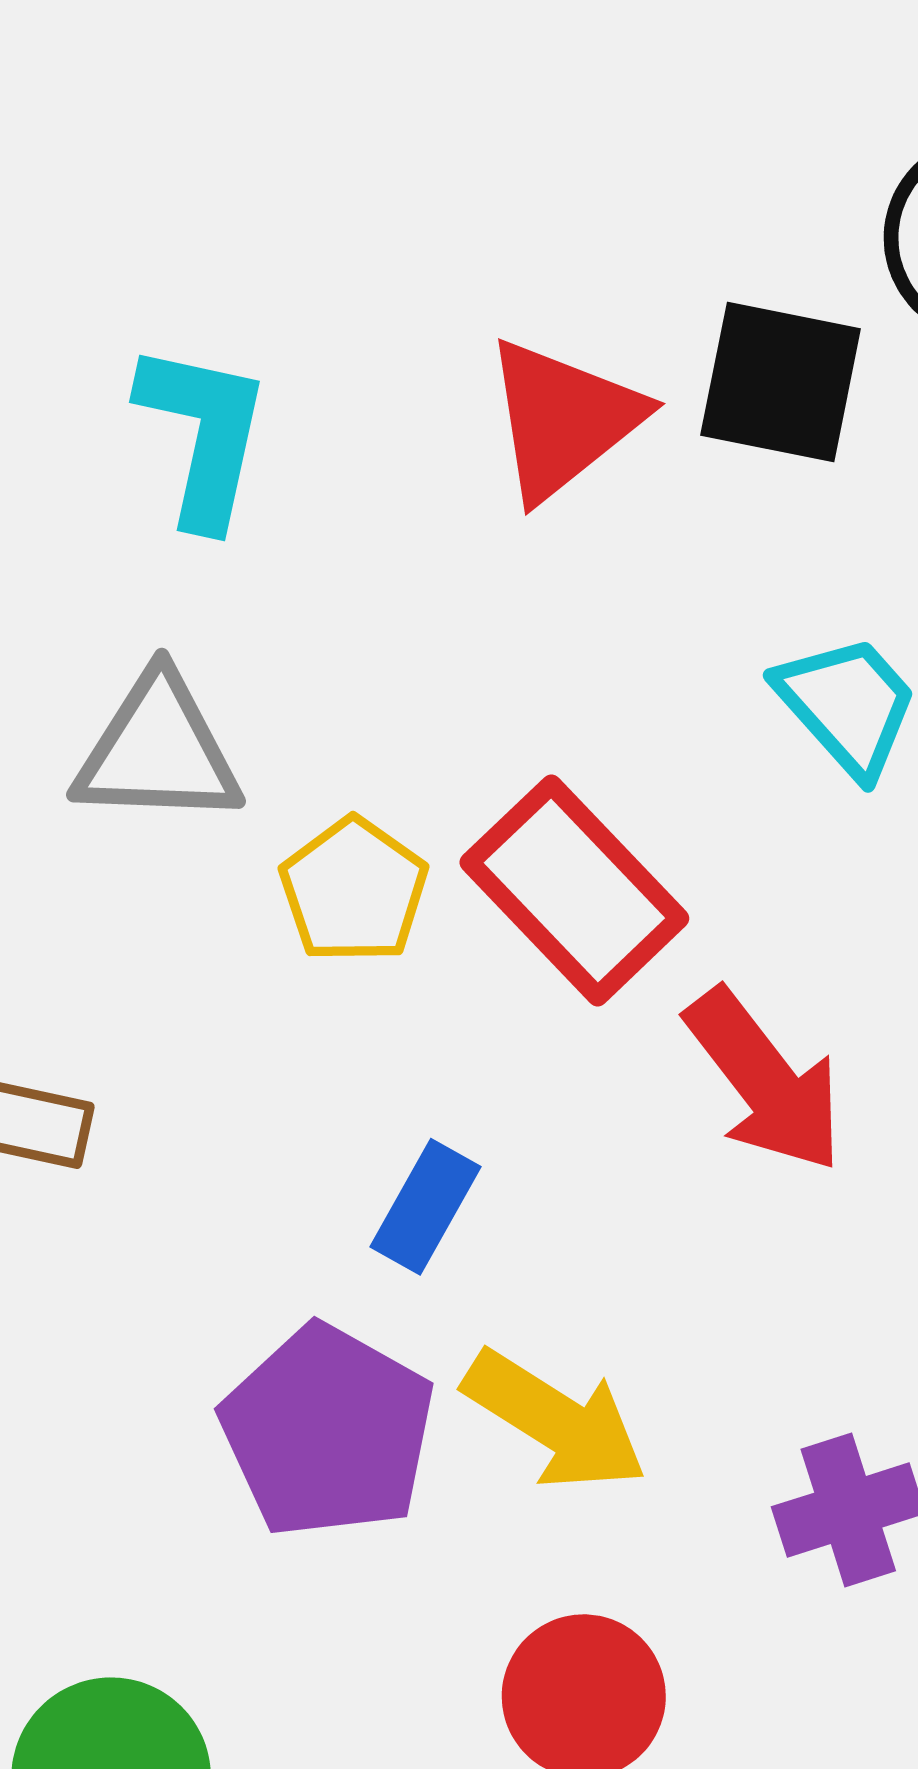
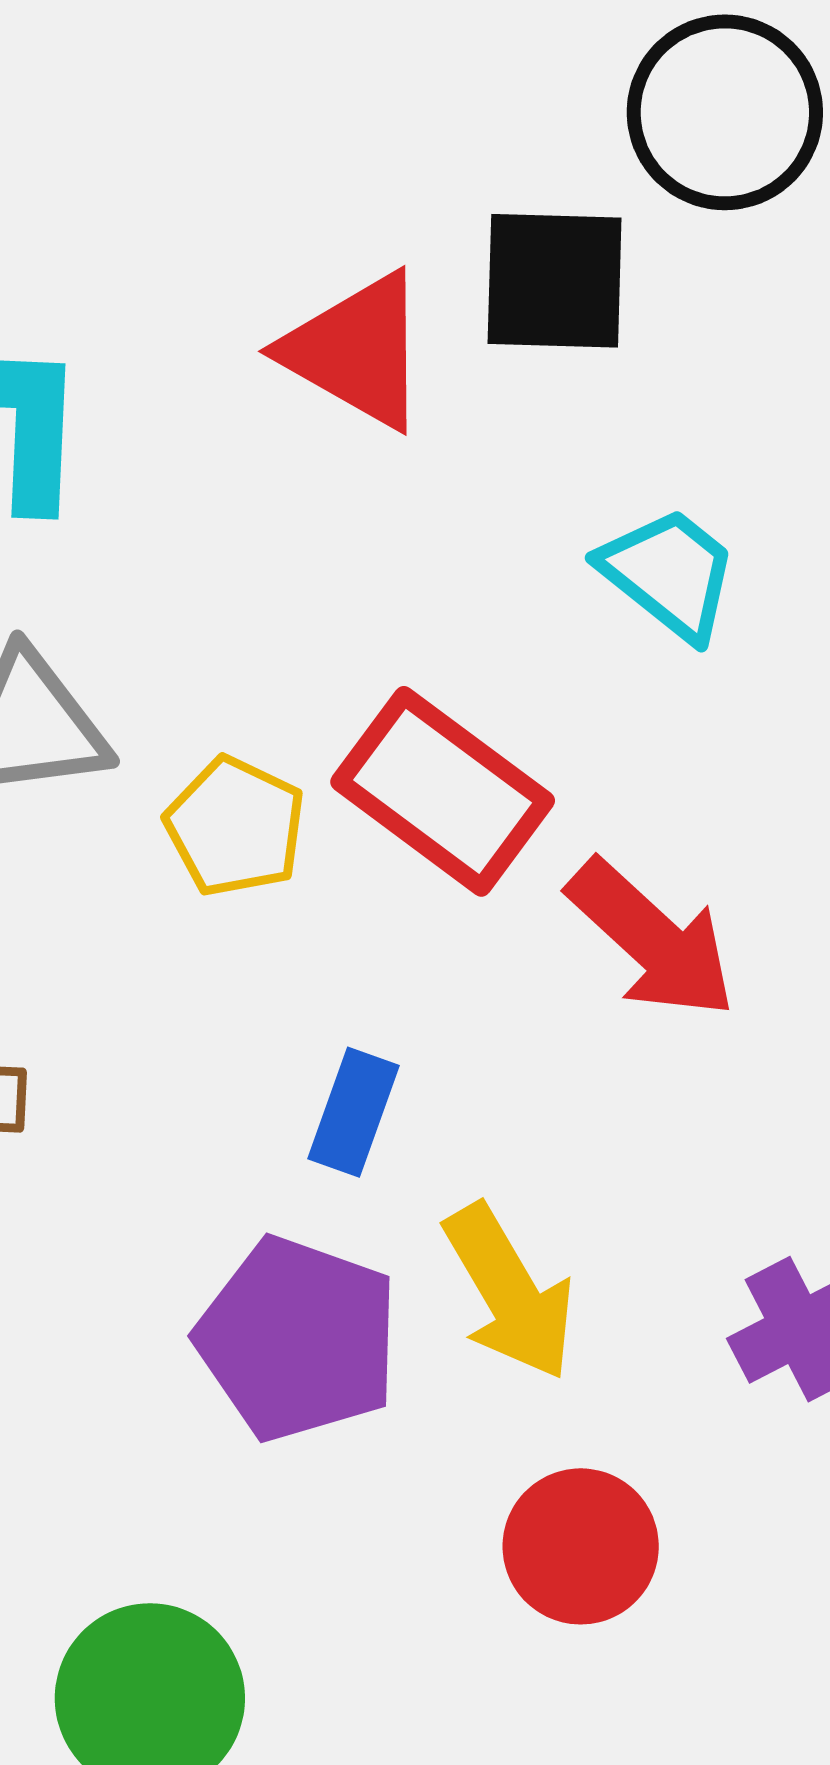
red triangle: (563, 419) -> (356, 351), turned -42
yellow arrow: (555, 1421) -> (509, 1292), turned 37

